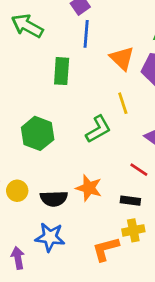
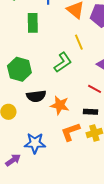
black semicircle: (54, 199) -> (36, 96), moved
orange L-shape: (106, 249) -> (70, 132), moved
purple arrow: (18, 258) -> (13, 160), turned 70

